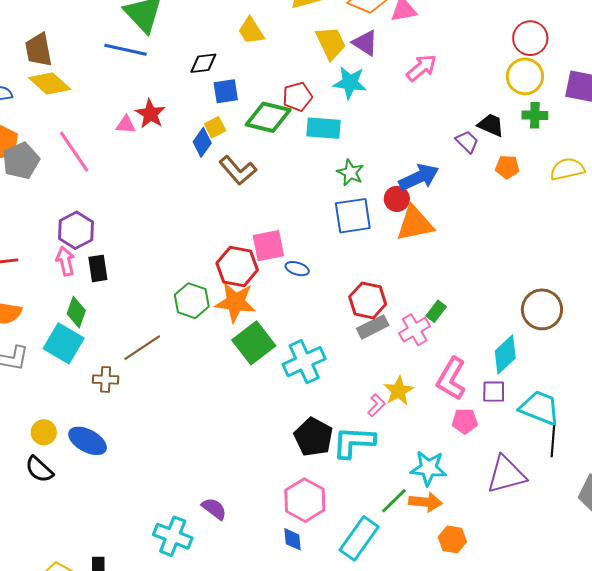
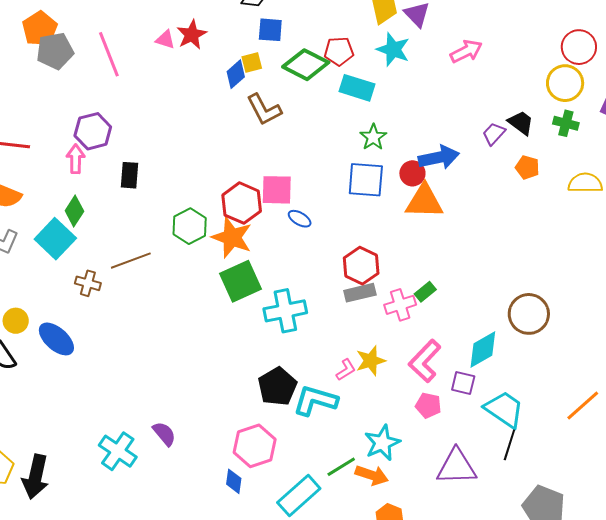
purple trapezoid: (467, 142) -> (494, 134), turned -105
black rectangle: (98, 268) -> (129, 175), moved
cyan star: (428, 468) -> (382, 443), turned 30

